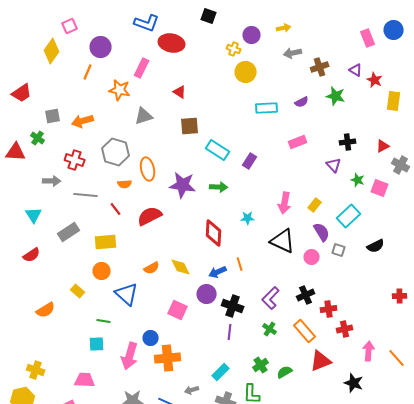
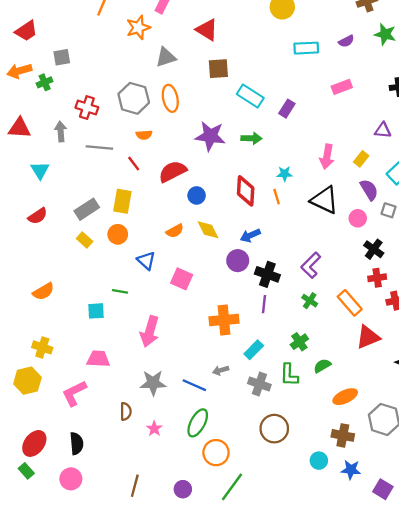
orange star: (120, 90) -> (138, 27), turned -30
red triangle: (180, 92) -> (207, 30), size x1.5
orange arrow: (83, 121) -> (19, 71), moved
green cross: (38, 138) -> (45, 82), turned 32
red triangle: (16, 152) -> (19, 128), moved
purple triangle: (334, 165) -> (383, 130), moved, turned -42
orange ellipse: (148, 169) -> (170, 98), moved
gray arrow: (52, 181) -> (61, 131), turned -96
gray rectangle: (69, 232) -> (87, 209), moved
yellow rectangle: (106, 242) -> (122, 201), turned -75
orange line: (240, 264) -> (277, 197), moved
yellow rectangle: (78, 291) -> (85, 240), moved
blue triangle: (127, 294) -> (146, 261), size x0.7
black cross: (306, 295) -> (374, 249), moved, turned -30
orange semicircle: (46, 310) -> (43, 291), moved
pink square: (178, 310) -> (182, 279), moved
blue circle: (151, 338) -> (197, 195), moved
cyan square: (97, 344) -> (96, 311), moved
orange cross: (168, 358) -> (224, 320), moved
green semicircle: (285, 372) -> (322, 366), moved

